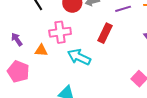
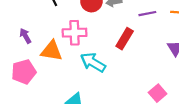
orange triangle: (41, 50) -> (52, 51), size x1.5
pink pentagon: (18, 71) -> (24, 72), turned 30

